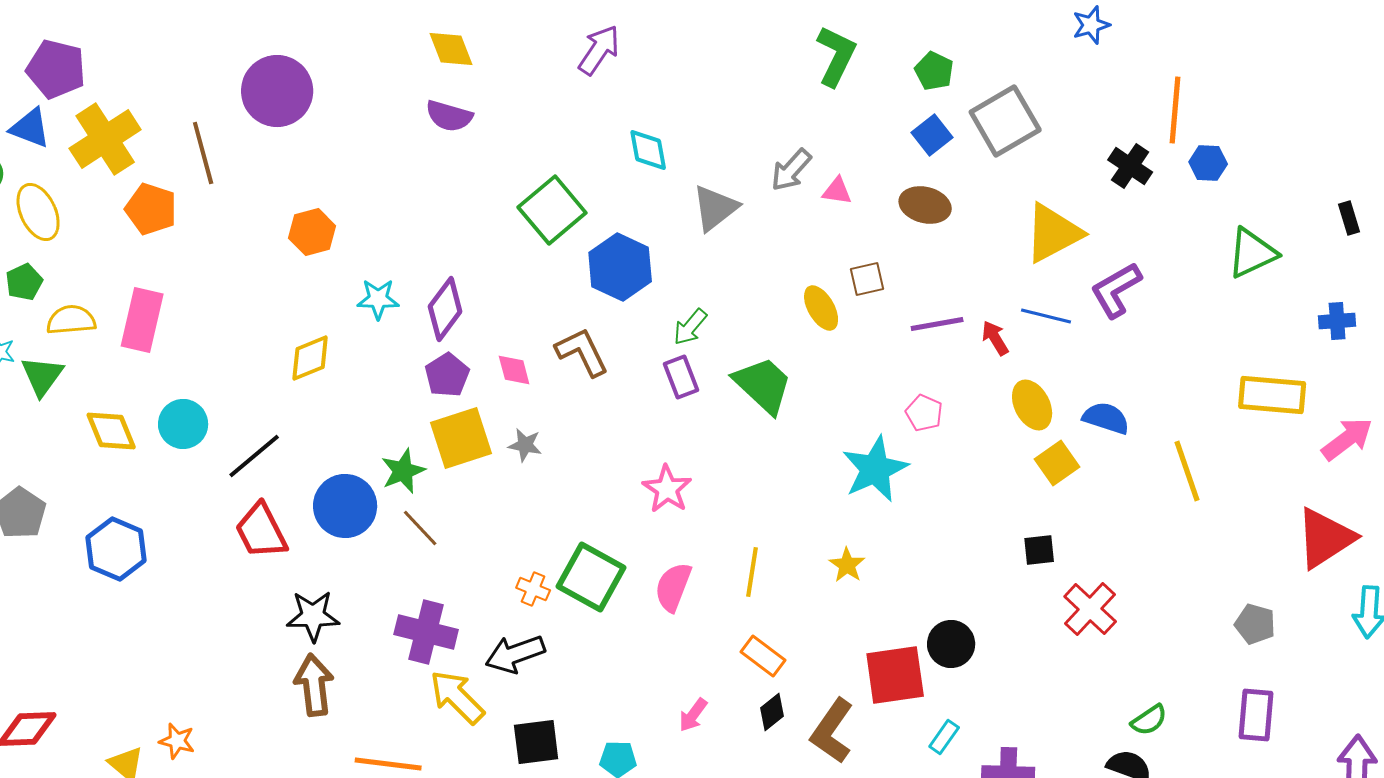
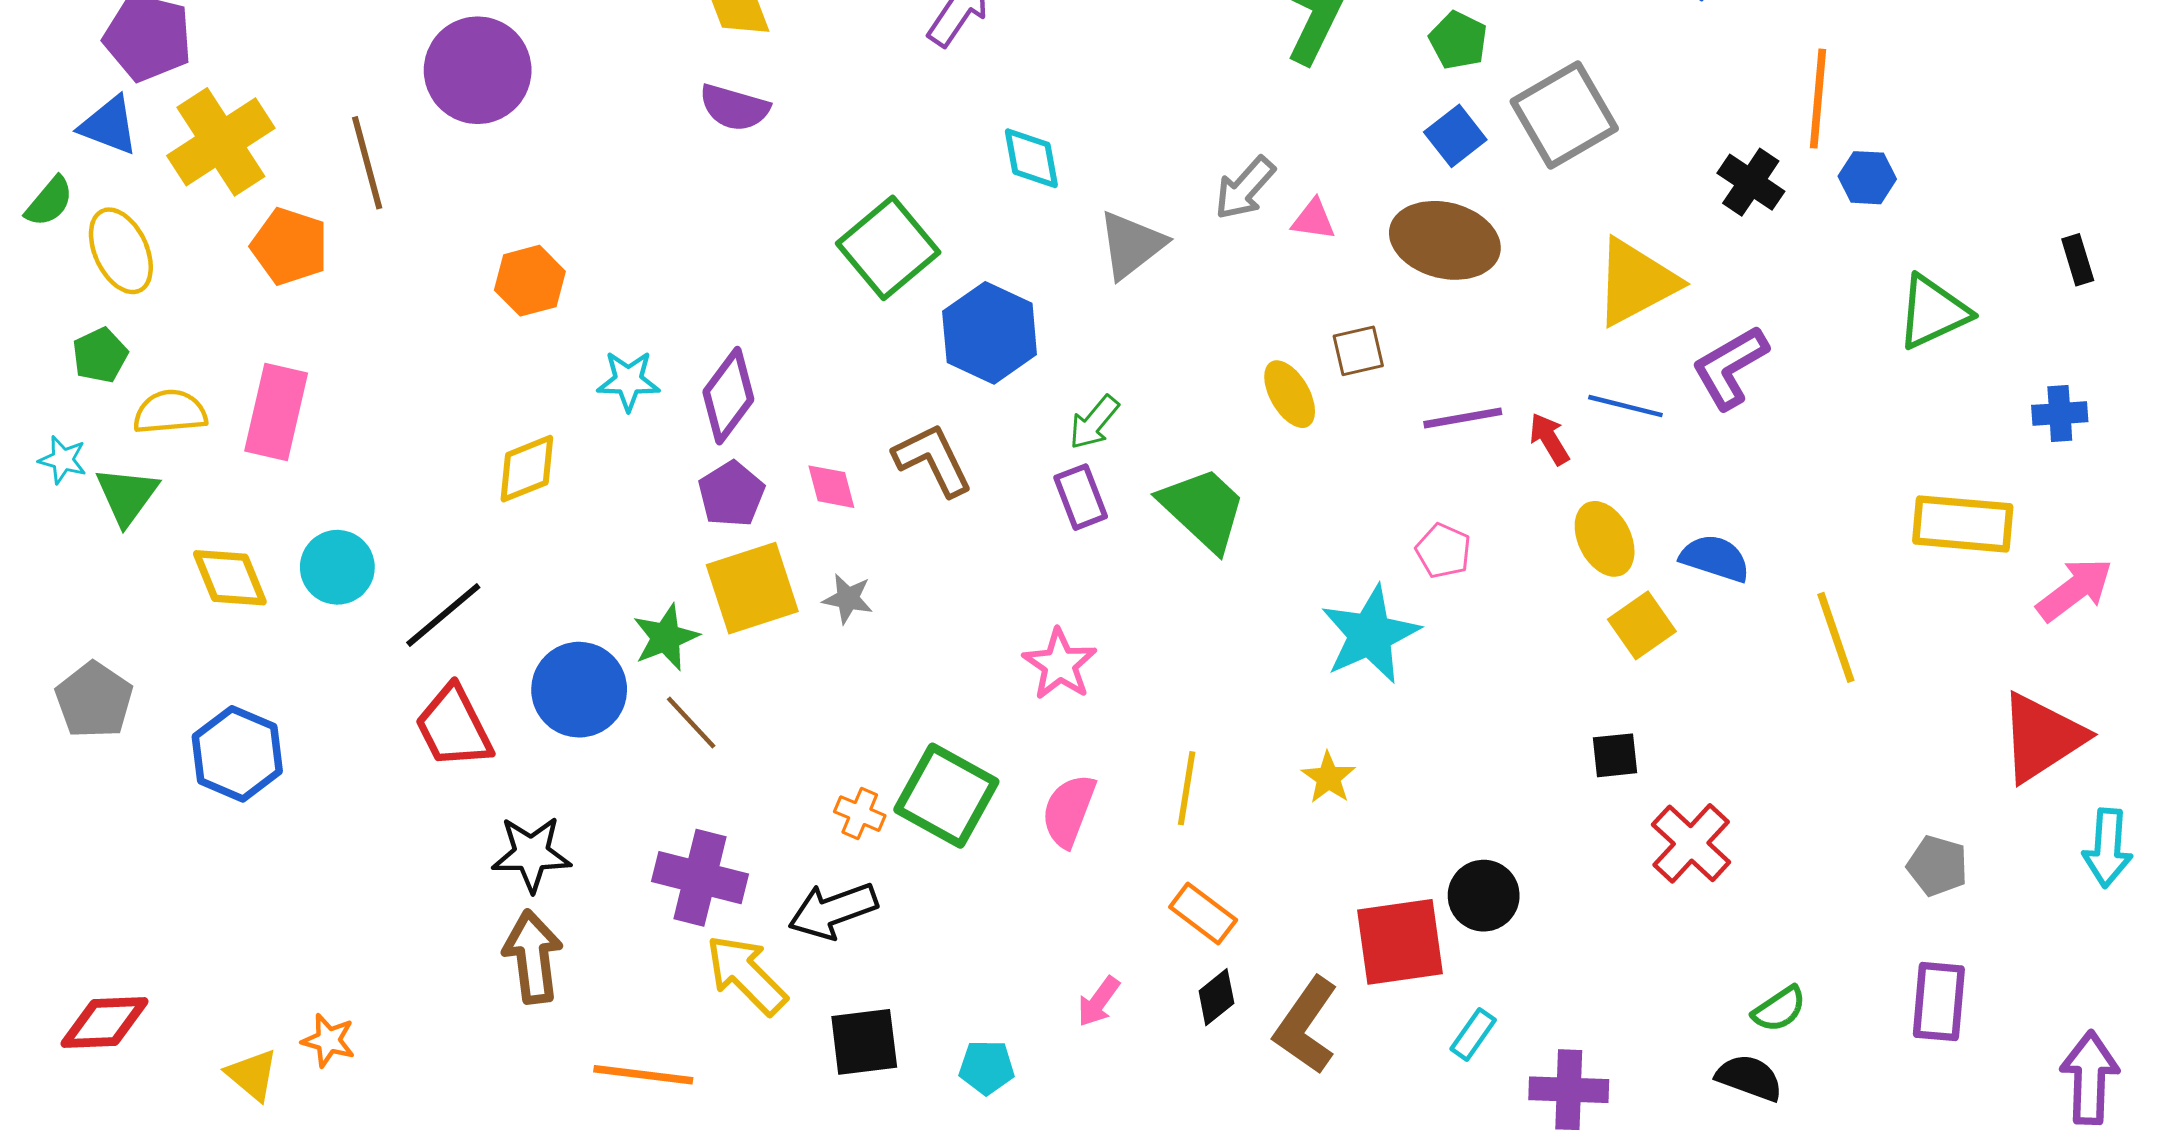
brown ellipse: (925, 205) -> (1445, 240), size x1.4

